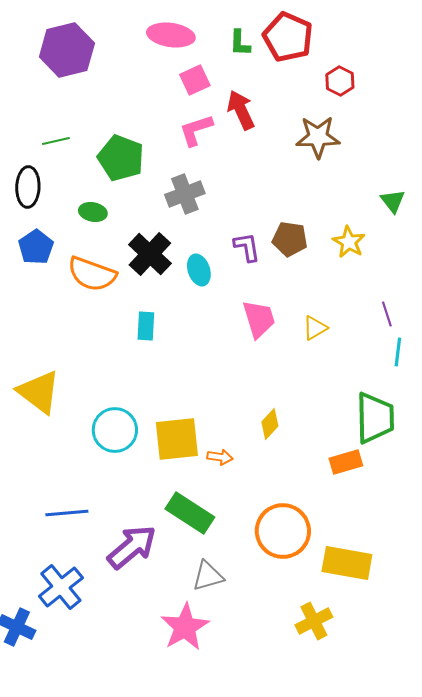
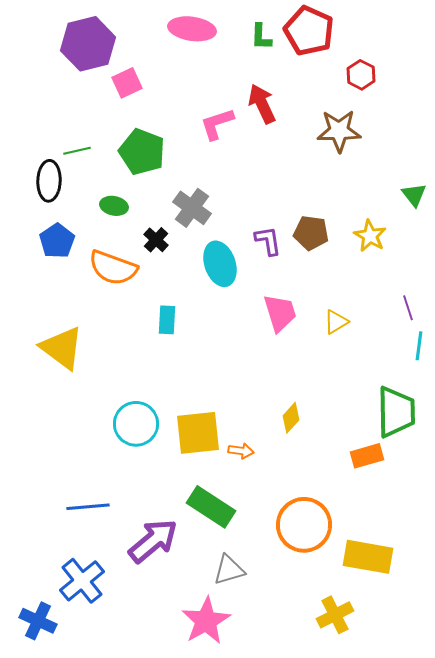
pink square: (195, 80) -> (127, 83), moved
green line: (56, 141) -> (77, 151), moved
gray cross: (185, 194) -> (192, 208), moved, turned -33
black cross: (150, 254) -> (156, 240), moved, size x0.6
cyan ellipse: (199, 270) -> (220, 264), size x1.4
yellow triangle: (39, 392) -> (62, 348), moved

